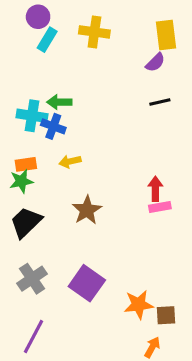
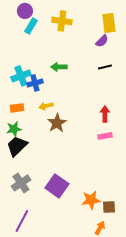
green arrow: (59, 102) -> (59, 67), moved
cyan cross: (32, 116) -> (21, 76), turned -30
blue cross: (53, 126) -> (35, 83), turned -35
green star: (21, 181) -> (14, 129), moved
red arrow: (155, 189) -> (105, 114), moved
brown star: (87, 210) -> (57, 123), moved

